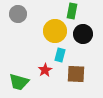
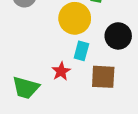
black circle: (83, 34) -> (118, 36), moved

